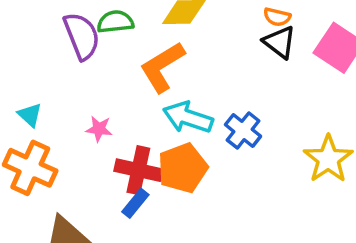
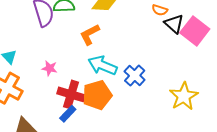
black triangle: (280, 42) -> (174, 24), moved
orange L-shape: (162, 67) -> (90, 34), size x0.7

